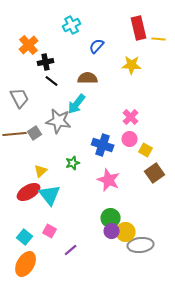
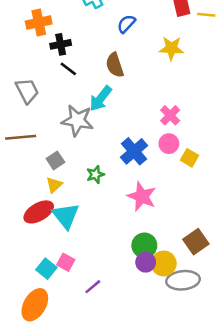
orange cross: (29, 45) -> (39, 22), turned 30
brown semicircle: (88, 78) -> (115, 65), turned -108
gray square: (35, 133) -> (55, 160), moved
blue cross: (103, 145) -> (134, 151), turned 30
brown square: (155, 173) -> (196, 242), moved
cyan square: (25, 237) -> (46, 269), moved

